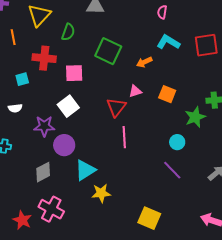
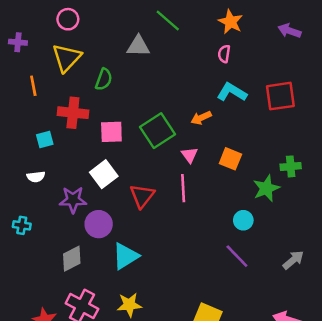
green square: (108, 51) -> (158, 131), moved, turned 32
pink triangle: (135, 91) -> (190, 155), turned -48
red triangle: (116, 107) -> (142, 196), moved
pink line: (124, 137) -> (183, 188), moved
yellow star: (101, 193) -> (129, 305), moved

